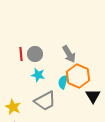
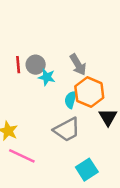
cyan star: (38, 75) -> (47, 77), moved
gray trapezoid: (45, 101) -> (67, 130), moved

